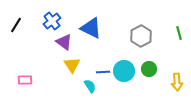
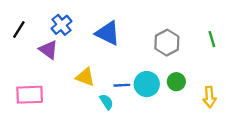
purple triangle: (64, 42) -> (48, 50), moved
yellow triangle: (72, 65) -> (85, 77), turned -36
pink rectangle: (25, 80) -> (30, 95), size x1.6

